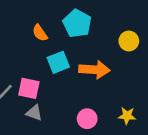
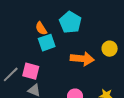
yellow circle: (129, 41) -> (110, 49), moved
cyan square: (58, 62) -> (47, 43), moved

